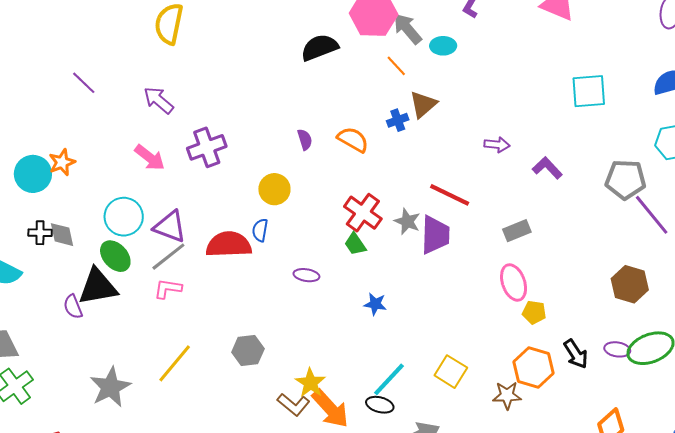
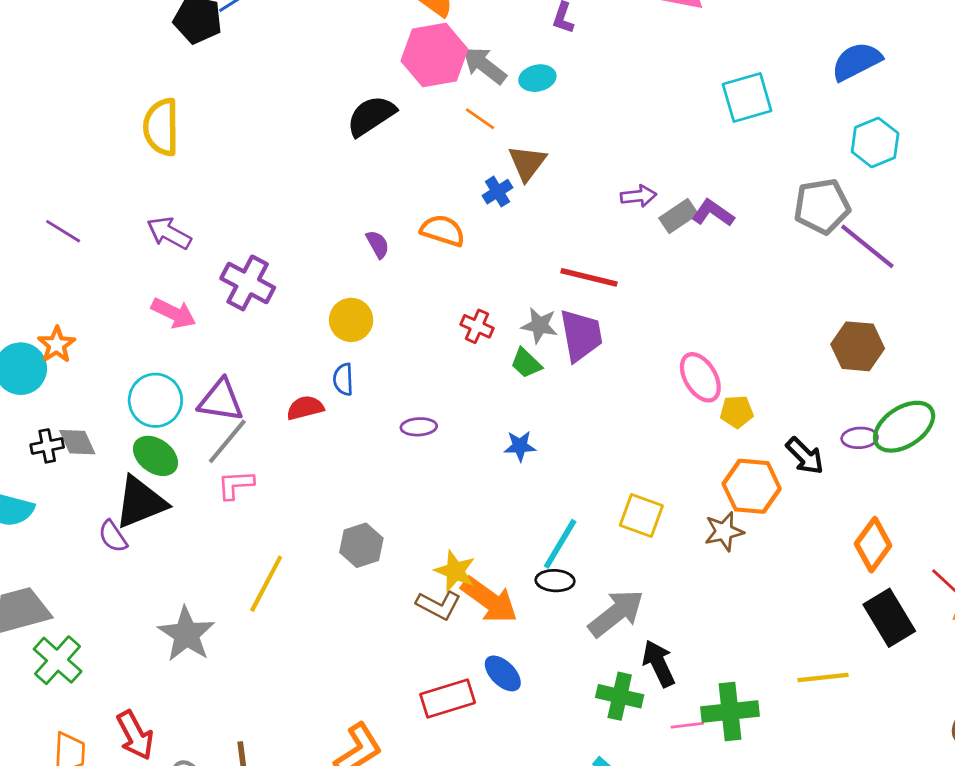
purple cross: (207, 147) -> (248, 283), turned -30
red cross: (363, 213) -> (477, 326), size x0.6
gray rectangle: (517, 231) -> (679, 216), moved
green trapezoid: (355, 244) -> (526, 363), moved
red semicircle: (229, 245) -> (305, 408), size x0.6

